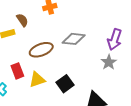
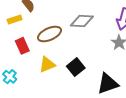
red rectangle: (17, 71) -> (22, 46), moved

